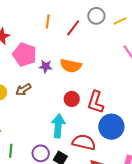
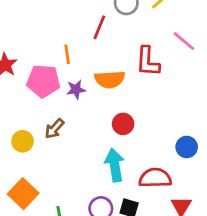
orange line: (48, 21) -> (67, 54), moved
red L-shape: (96, 102) -> (148, 61), moved
blue circle: (111, 127) -> (187, 147), size x0.6

